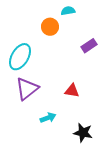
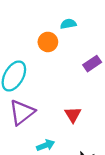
red triangle: (72, 91) -> (73, 115), turned 49

